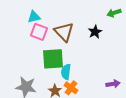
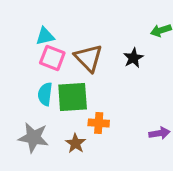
cyan semicircle: (66, 72) -> (45, 94), moved
orange cross: (71, 88) -> (99, 123), moved, turned -32

